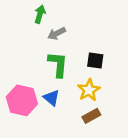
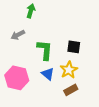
gray arrow: (57, 33) -> (18, 35), moved
blue triangle: (51, 98) -> (48, 74), moved

